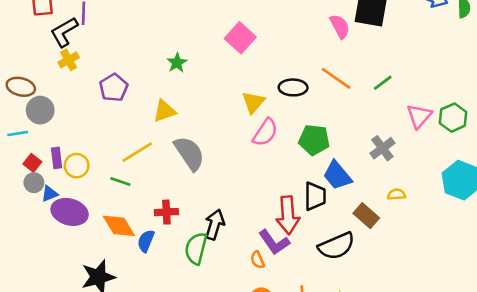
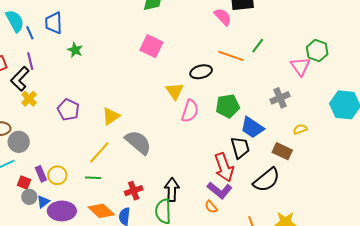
green star: (177, 63) -> (75, 50), moved
green line: (383, 83) -> (258, 46), moved
green hexagon: (453, 118) -> (317, 51), moved
gray cross: (382, 148) -> (280, 98), turned 30

